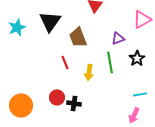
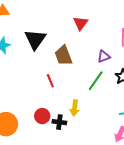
green line: (110, 62) -> (96, 81), turned 45
yellow arrow: (89, 72) -> (75, 108), moved

